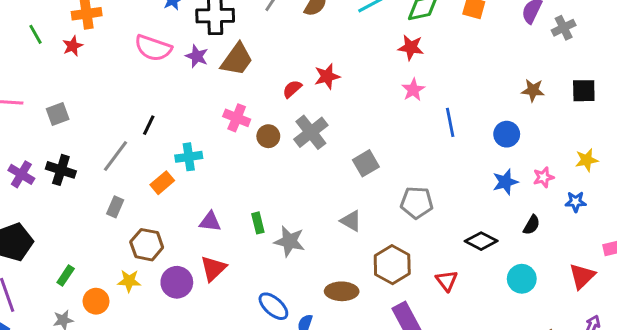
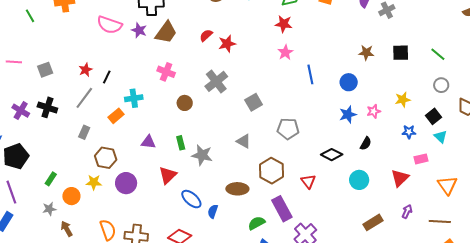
red star: (73, 46) -> (86, 70), moved
red semicircle: (292, 89) -> (206, 35), moved
brown circle: (268, 136) -> (185, 103), moved
blue star: (576, 202) -> (409, 132), moved
red triangle: (213, 268) -> (168, 175), moved

